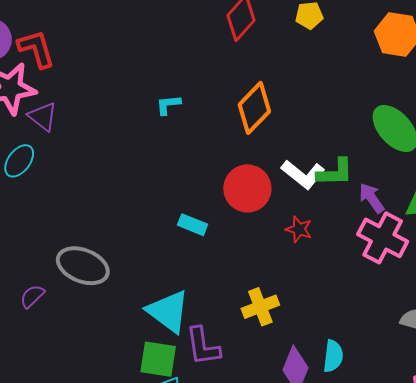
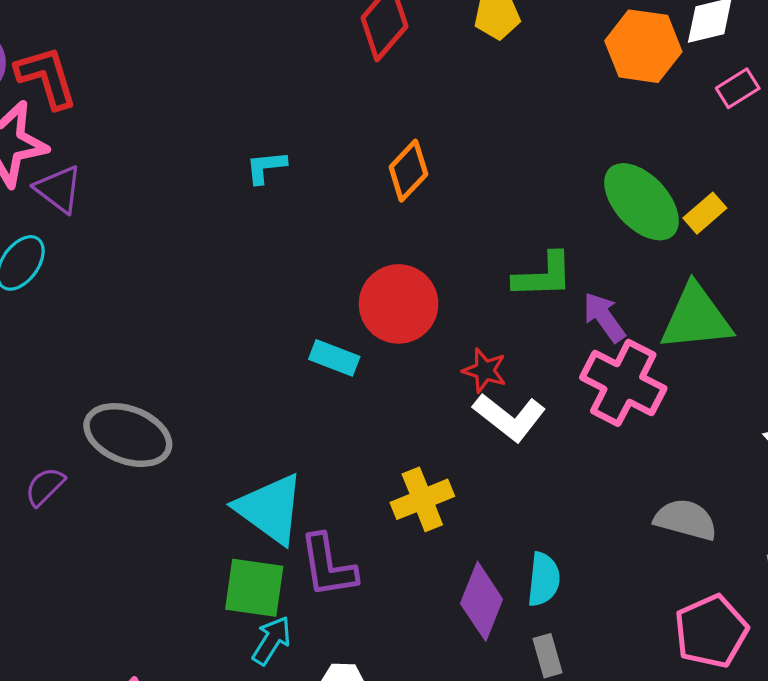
orange diamond: (254, 108) -> (408, 171), size x0.7
white L-shape: (303, 174) -> (509, 417), moved
cyan rectangle: (193, 225) -> (334, 358), moved

